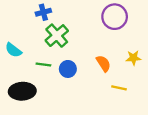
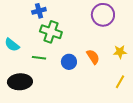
green cross: (57, 36) -> (51, 32), turned -30
blue circle: (68, 69) -> (69, 62), moved
yellow line: (119, 88) -> (120, 82), moved, turned -72

